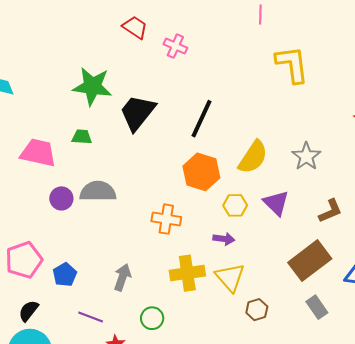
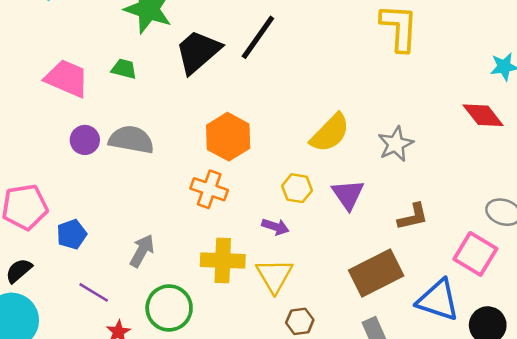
black line: (201, 119) -> (258, 37), moved
orange hexagon: (201, 172) -> (228, 137), moved
green circle: (152, 318) -> (169, 308), size x1.6

